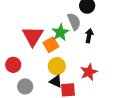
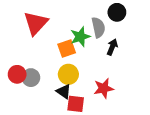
red triangle: (33, 36) -> (36, 23), moved
red circle: (13, 65) -> (17, 74), moved
gray circle: (25, 86) -> (31, 78), moved

